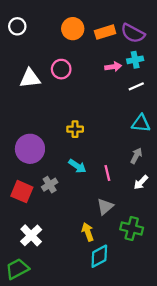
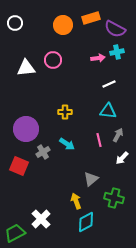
orange rectangle: (105, 32) -> (91, 18), moved
white line: (136, 86) -> (109, 84), moved
cyan triangle: (141, 123) -> (108, 111), moved
pink line: (107, 173) -> (99, 140), moved
gray cross: (50, 185) -> (43, 152), moved
white cross: (31, 235) -> (41, 219), moved

